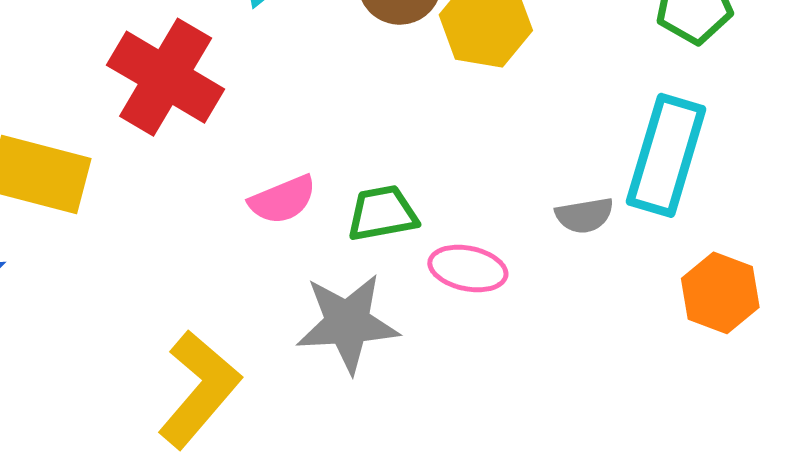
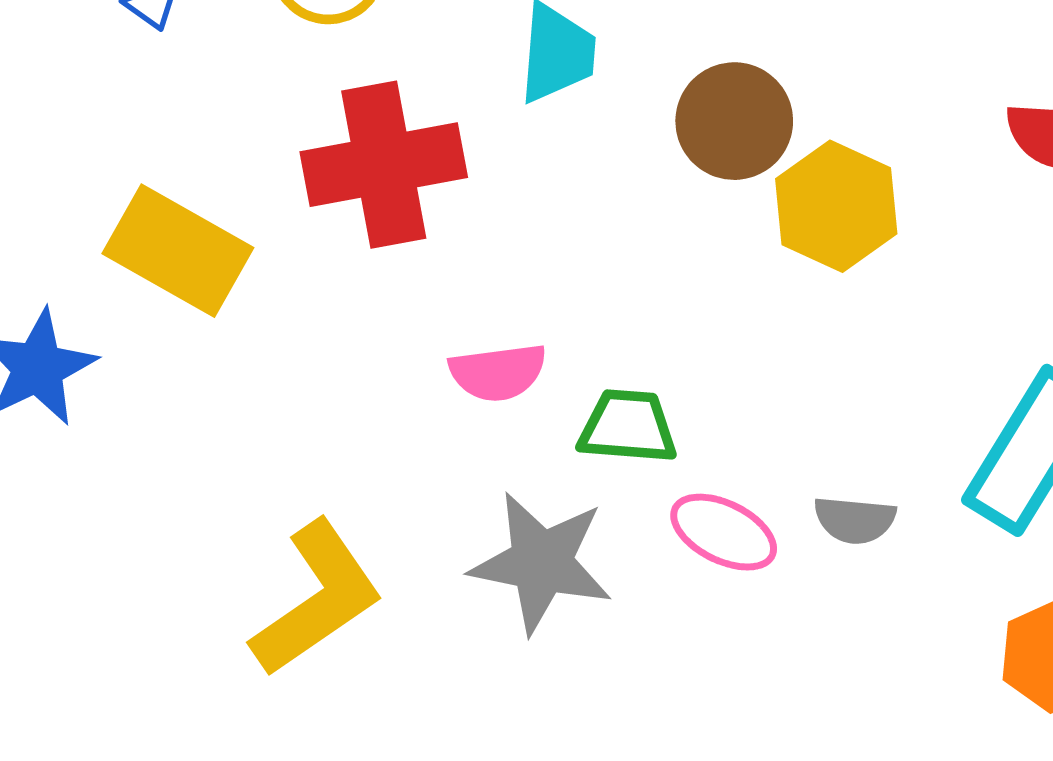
red cross: (166, 77) -> (384, 165), turned 34
gray semicircle: (584, 215) -> (855, 520), moved

